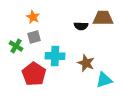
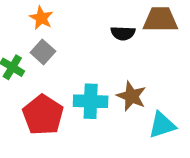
gray square: (34, 37) -> (43, 52), turned -32
cyan cross: (55, 56) -> (91, 101), moved

